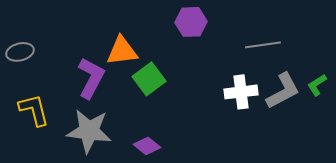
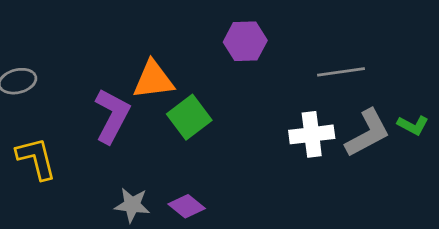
green L-shape: (317, 85) -> (413, 125), turned -120
gray star: (89, 131) -> (132, 205), moved, size x0.6

